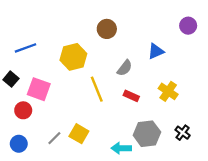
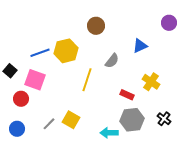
blue line: (25, 48) -> (40, 53), moved
yellow line: (97, 89) -> (87, 80), turned 40
red rectangle: (131, 96) -> (127, 95), moved

